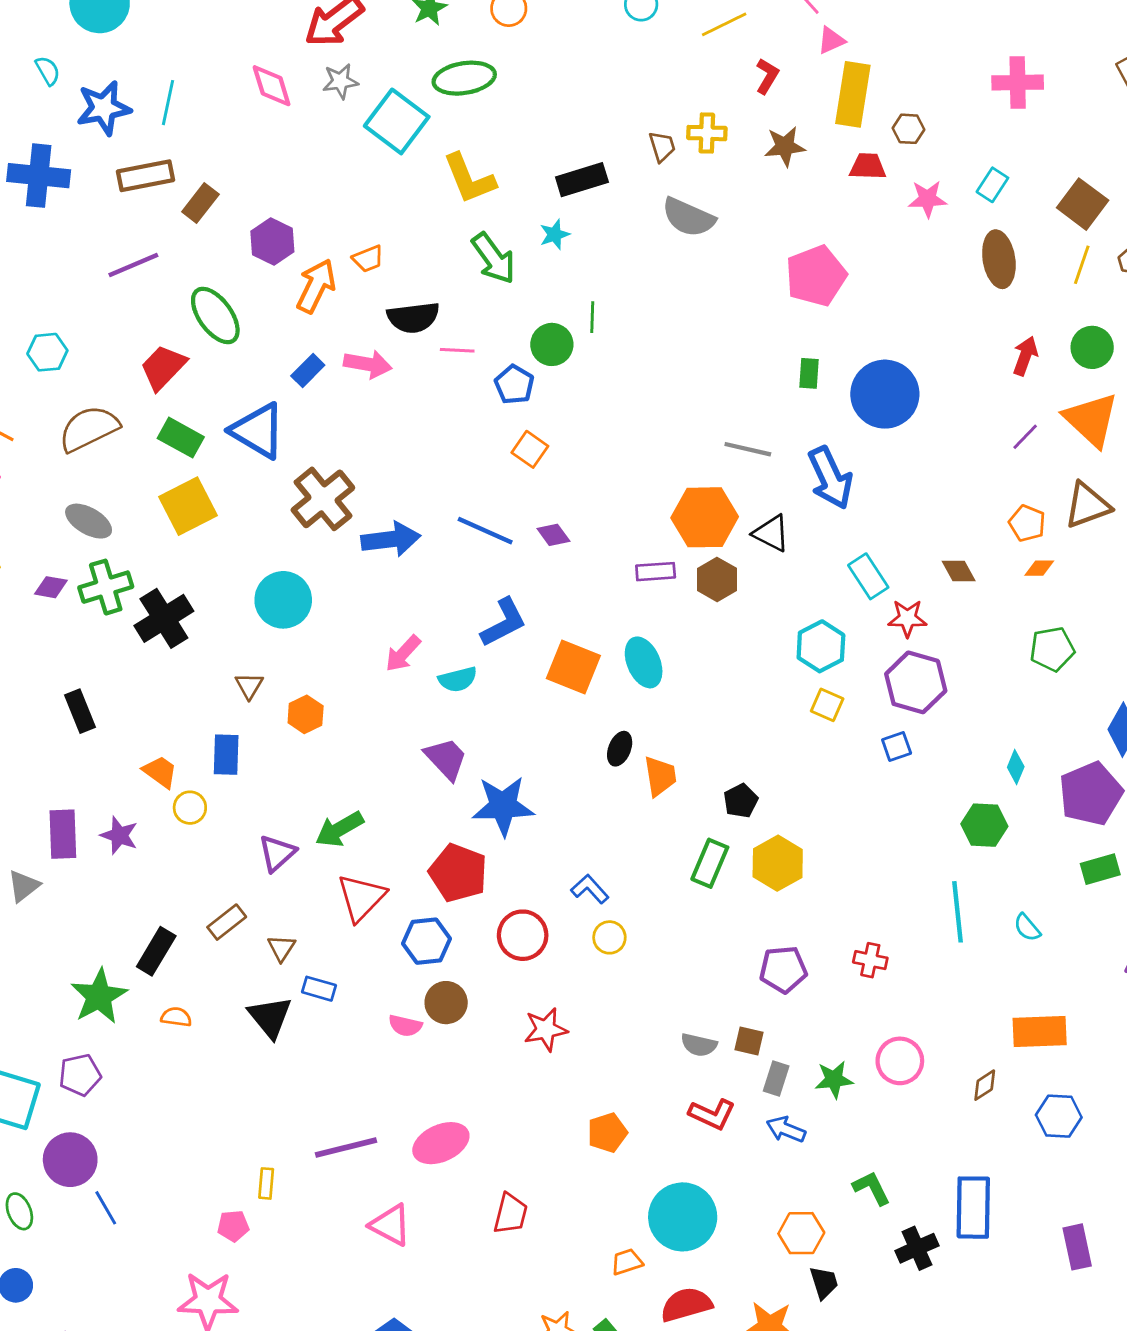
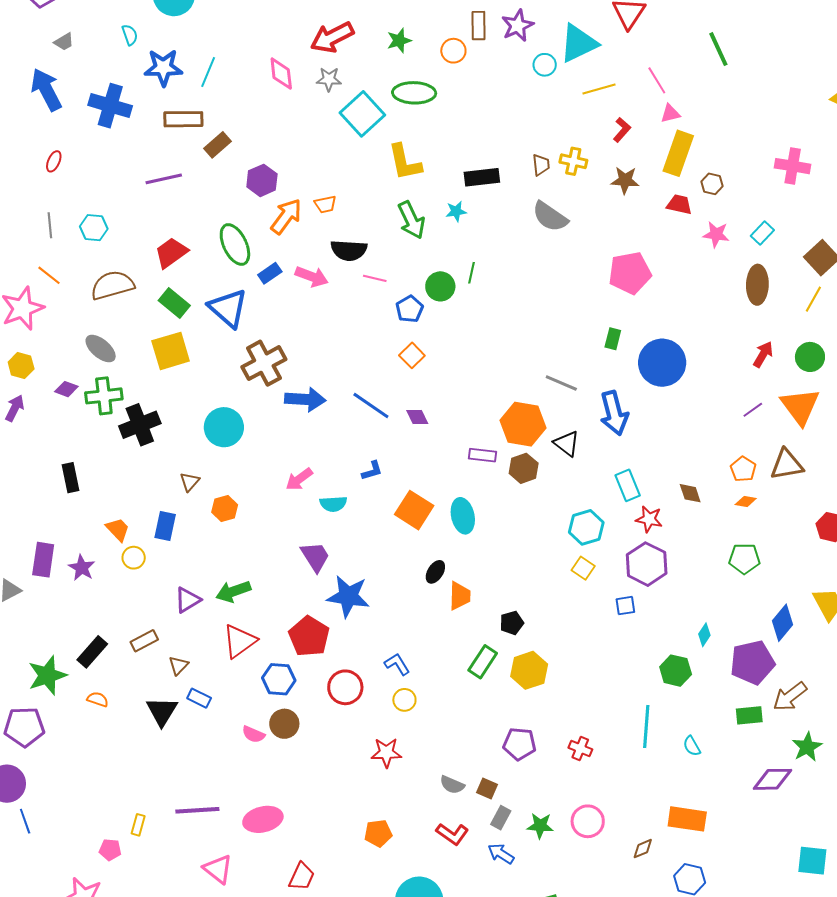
green ellipse: (215, 315) -> (235, 245), moved
blue L-shape: (504, 622) -> (372, 471), size x0.6
red star: (546, 1029) -> (386, 753), moved
purple pentagon: (80, 1075) -> (24, 727), size x1.4

